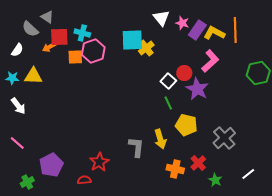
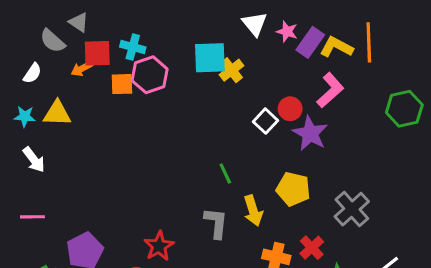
green line: (168, 103) -> (225, 174), moved
pink line: (17, 143) -> (32, 217), turned -42

